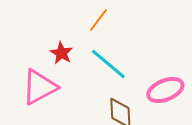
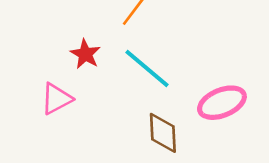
pink triangle: (39, 87) -> (56, 99), size x0.7

